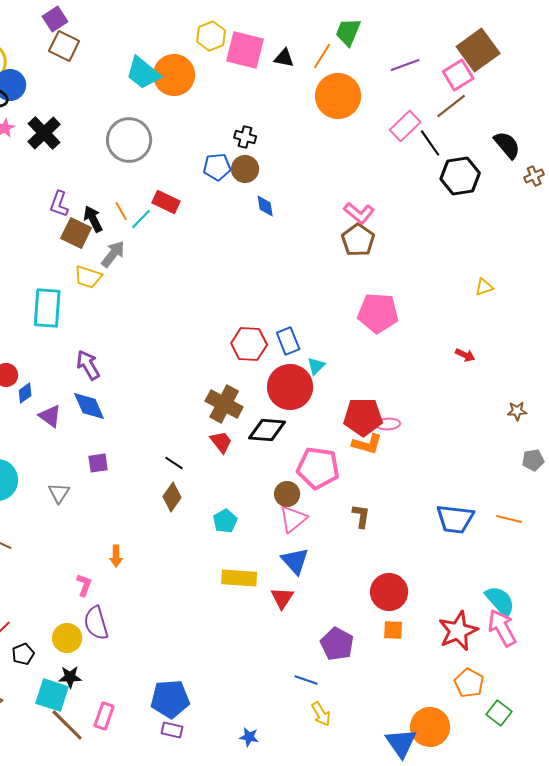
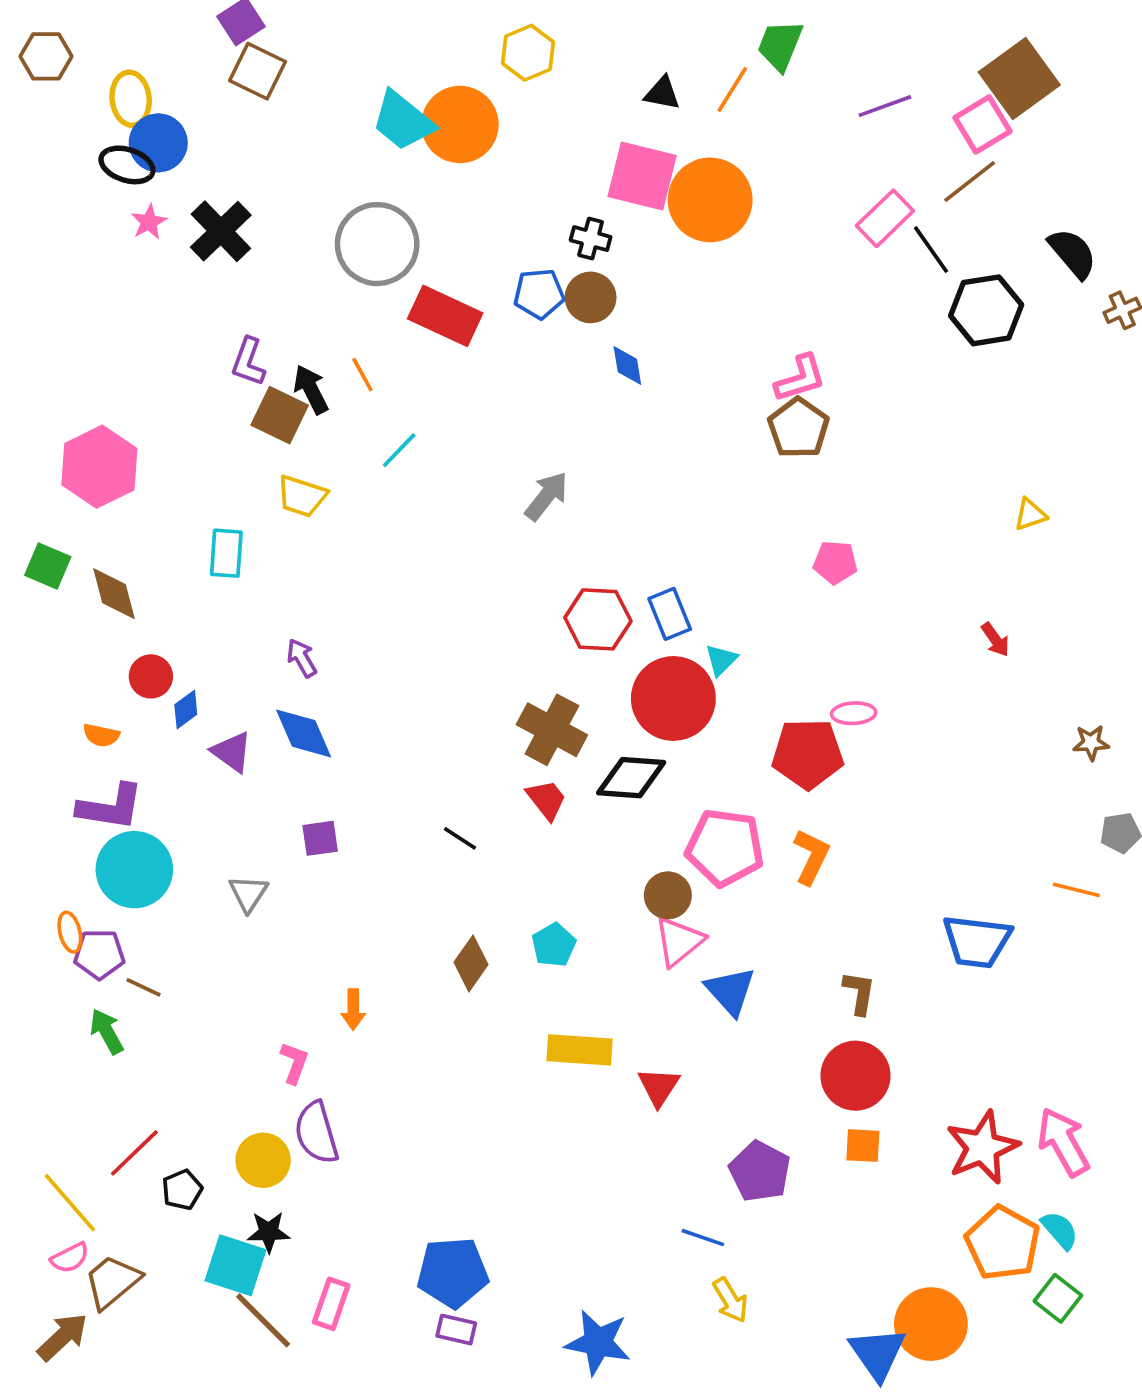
pink square: (245, 50) -> (642, 176), moved
orange circle: (338, 96) -> (710, 200), moved
red rectangle: (166, 202) -> (445, 316), moved, size x1.4
pink L-shape: (359, 213) -> (800, 378), turned -56
cyan line: (141, 219) -> (399, 450), moved
gray arrow: (113, 254) -> (546, 496), moved
cyan rectangle: (47, 308) -> (226, 553), size x0.7
pink pentagon: (378, 313) -> (835, 562), size x0.6
red arrow: (465, 355) -> (995, 640), turned 30
purple arrow: (88, 365) -> (302, 658), size x0.7
pink ellipse: (388, 424) -> (854, 713), moved
orange L-shape: (367, 444) -> (811, 857), moved, turned -80
brown diamond: (172, 497) -> (471, 963), moved
brown L-shape: (361, 516) -> (859, 993), moved
orange line: (509, 519) -> (1076, 890), moved
blue triangle: (295, 561) -> (730, 991), moved
cyan semicircle: (500, 601) -> (1060, 1230), moved, size x0.7
orange pentagon: (469, 683) -> (1003, 1243), size x1.4
blue star: (249, 737) -> (598, 1342), size x1.8

